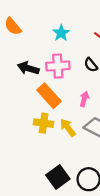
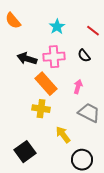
yellow arrow: (68, 128) -> (63, 135), moved
black square: (58, 177) -> (25, 152), moved

